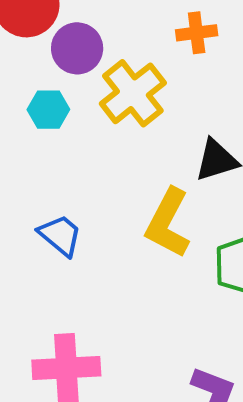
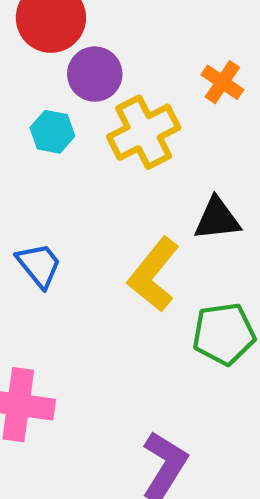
orange cross: (197, 33) -> (222, 82), turned 30

